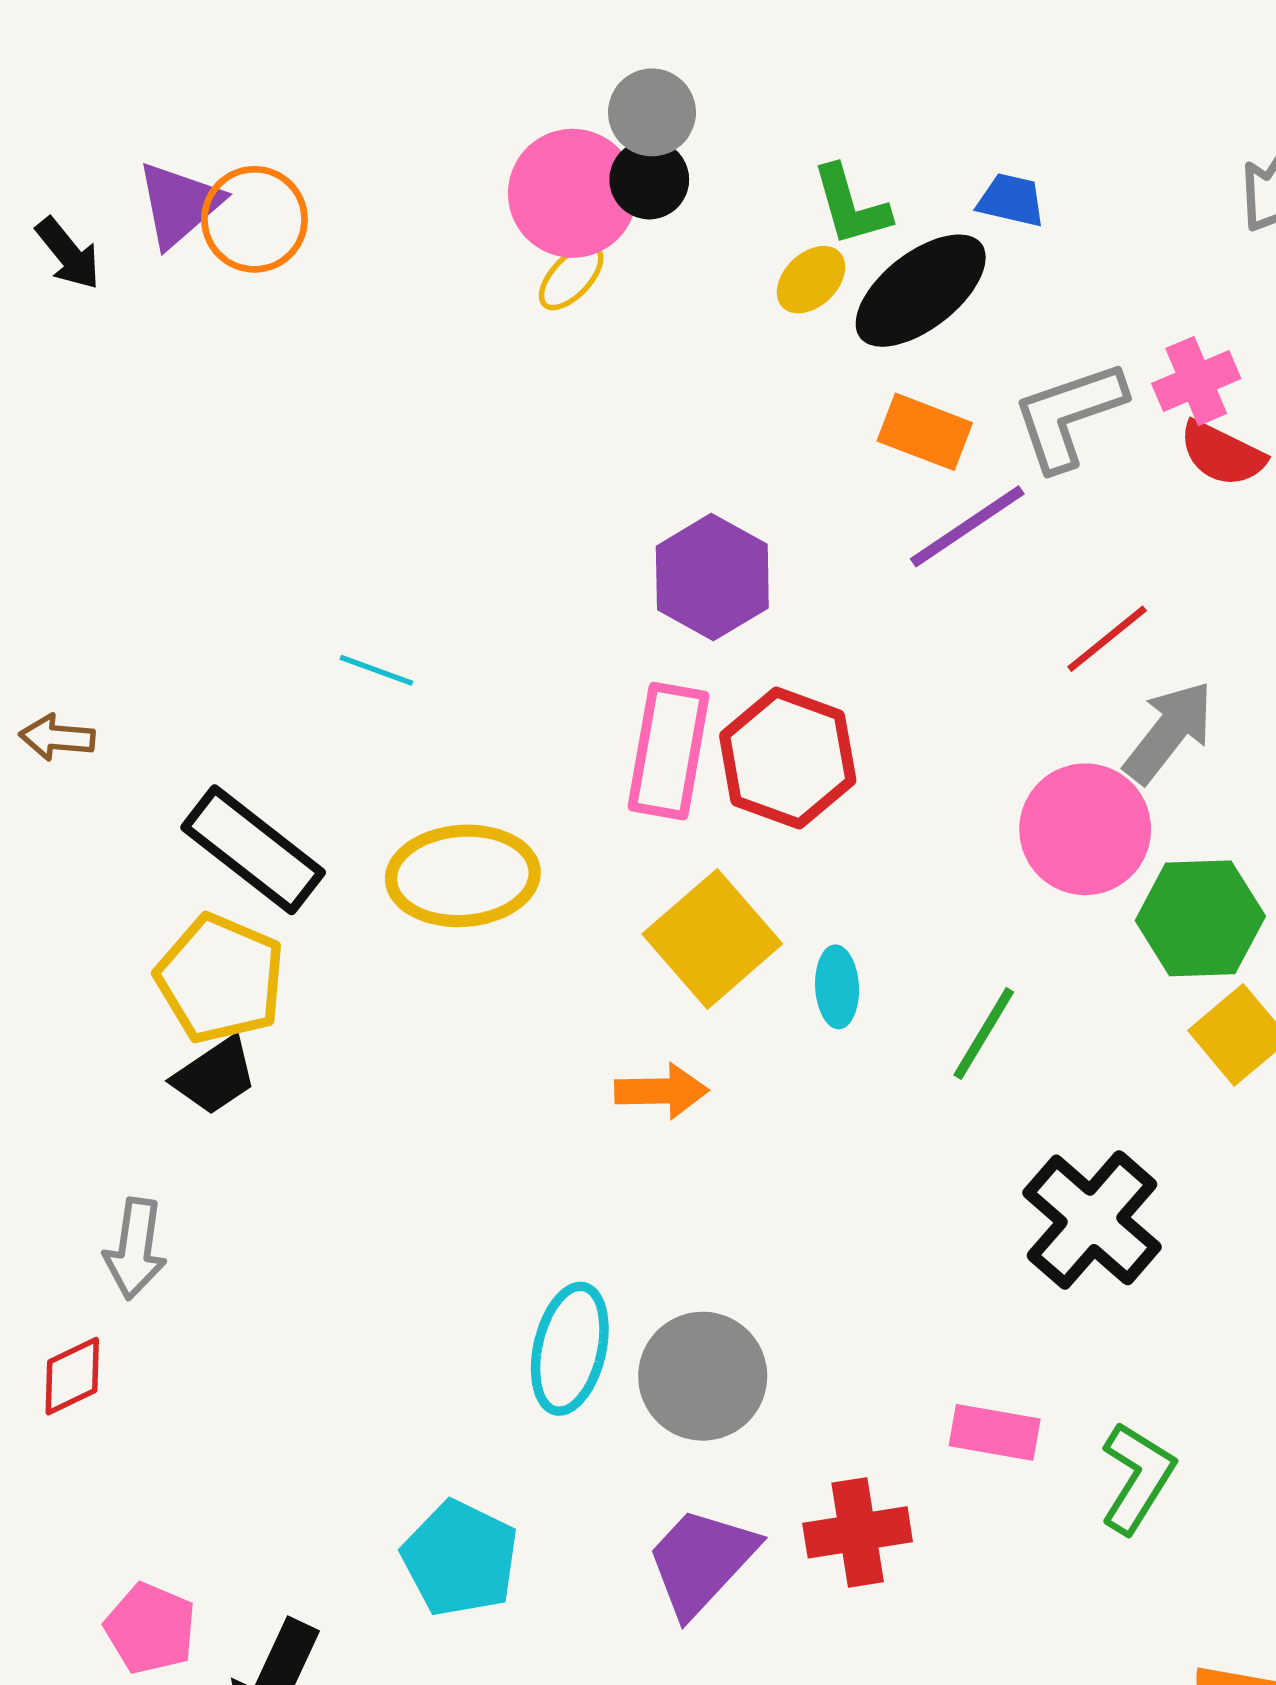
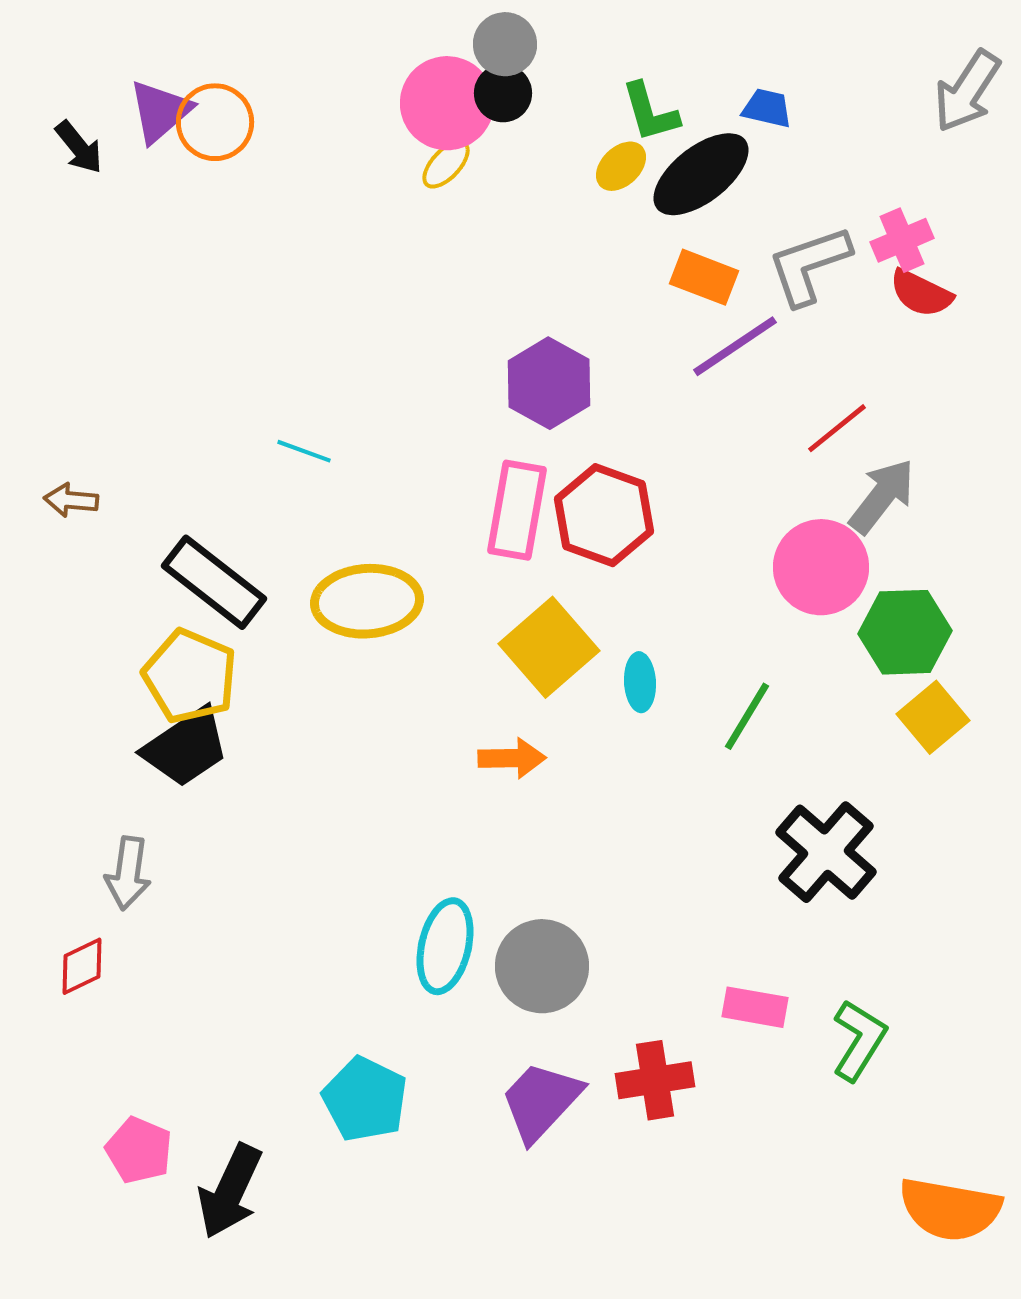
black trapezoid: (215, 1076) -> (186, 747), size x1.4

